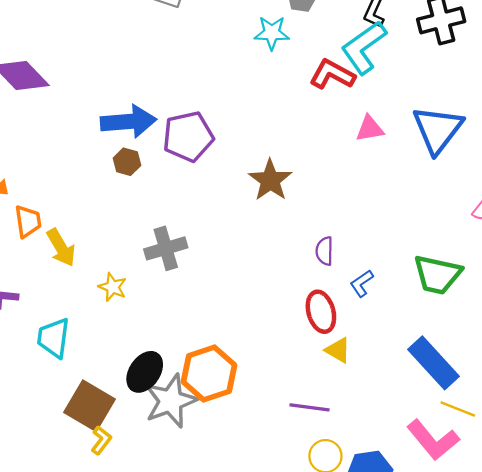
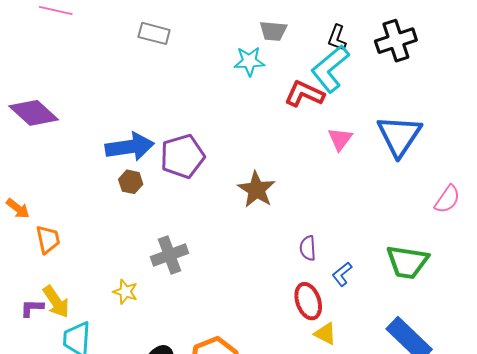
pink triangle: (370, 129) -> (340, 139), turned -40
yellow arrow: (61, 248) -> (56, 302), moved

